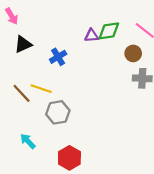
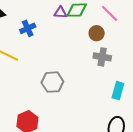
gray hexagon: (58, 112) -> (52, 82), moved

